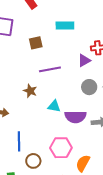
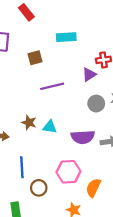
brown star: (30, 91) -> (29, 122), moved
cyan triangle: (54, 106) -> (50, 127), moved

